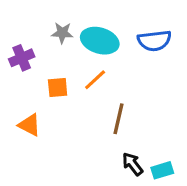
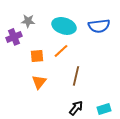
gray star: (62, 33) -> (28, 21), moved
orange triangle: (29, 125) -> (39, 82), moved, turned 42
black arrow: (133, 164) -> (76, 108), moved, turned 77

